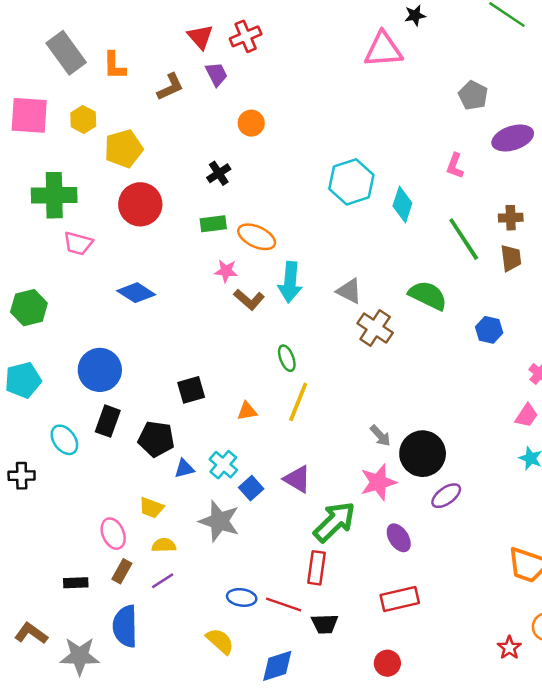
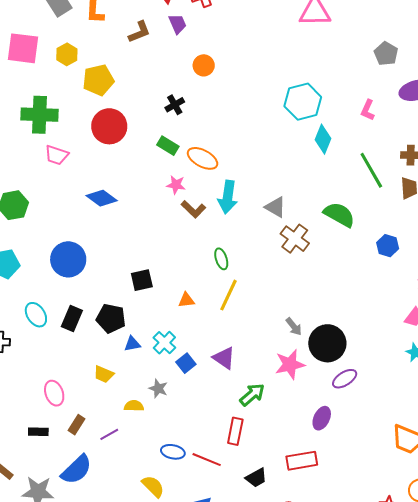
cyan hexagon: (351, 182) -> (303, 102), moved
green rectangle: (213, 224) -> (168, 146), turned 35
black rectangle: (108, 421) -> (72, 318), moved
gray star: (219, 521) -> (158, 388), size x0.6
green arrow: (334, 522) -> (252, 395), size x0.7
pink ellipse: (113, 534) -> (54, 393), moved
purple ellipse: (399, 538) -> (322, 418), moved, turned 55
yellow semicircle: (164, 545) -> (134, 406), moved
black trapezoid: (325, 624) -> (256, 478), moved, turned -30
blue semicircle: (125, 626) -> (76, 470), turned -136

